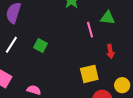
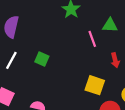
yellow square: (89, 74) -> (95, 85), turned 36

